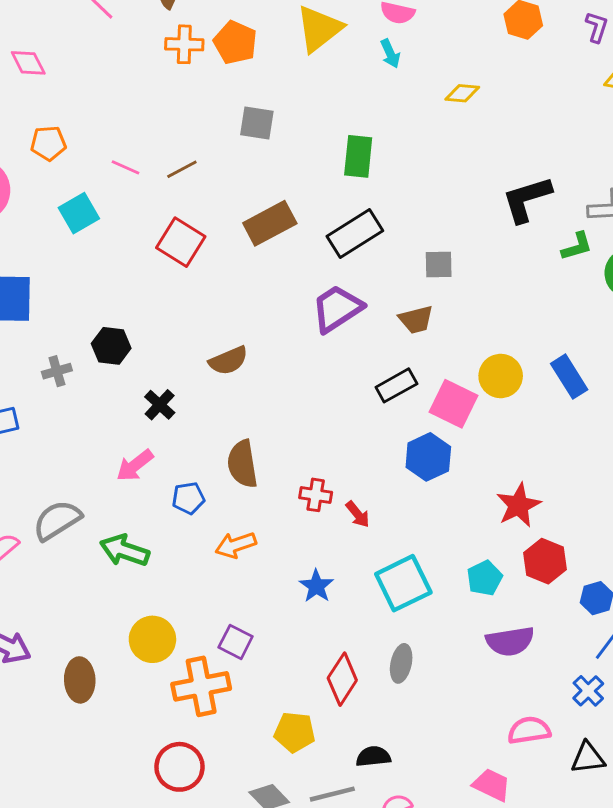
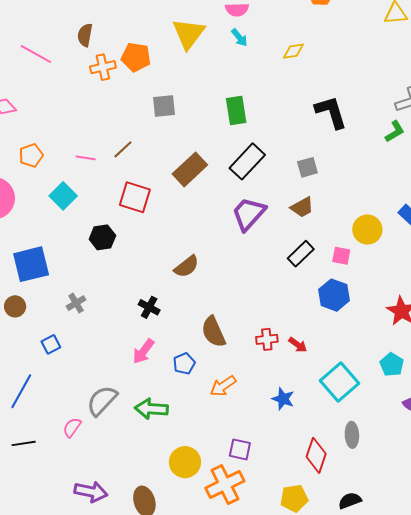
black L-shape: (527, 199) -> (331, 112), moved, turned 105
black hexagon: (111, 346) -> (102, 237), moved
pink square: (454, 404) -> (341, 256), size x0.6

